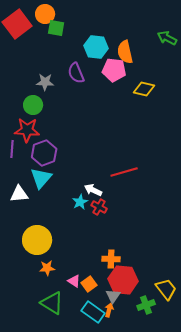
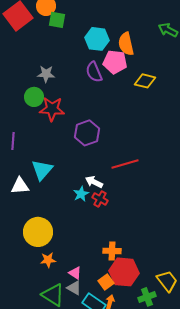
purple semicircle: (76, 73) -> (94, 72), moved
red star: (27, 130) -> (52, 109), moved
purple hexagon: (44, 153) -> (87, 133), moved
orange square: (89, 284) -> (106, 282), moved
gray triangle: (113, 296) -> (74, 288), moved, turned -35

